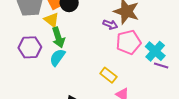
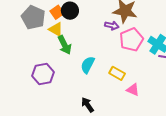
purple hexagon: (30, 47) -> (43, 74), moved
cyan semicircle: (57, 57) -> (88, 65), moved

